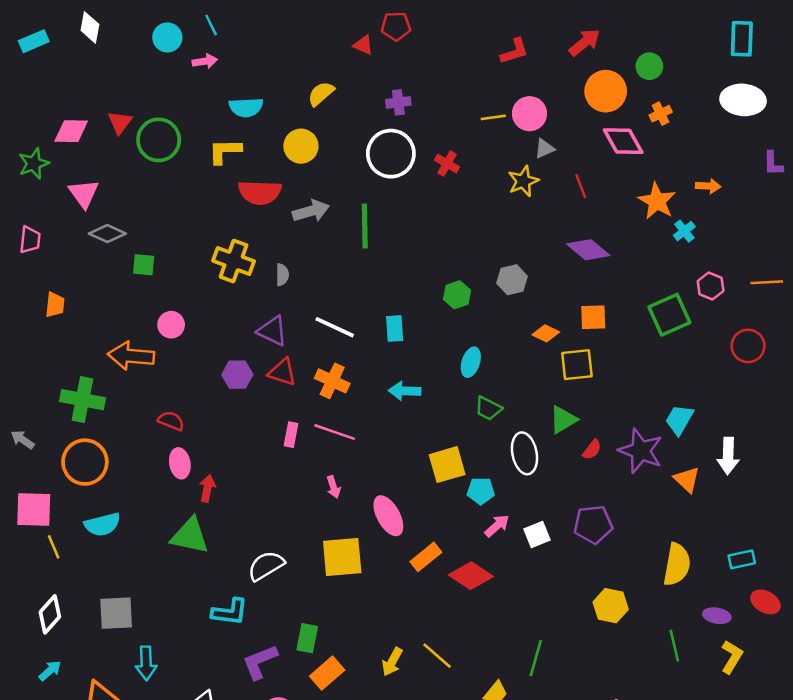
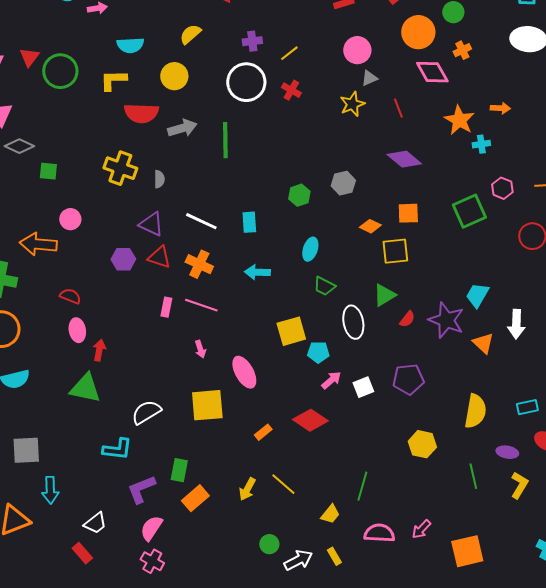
yellow line: (493, 117) -> (289, 53), moved, turned -30
cyan cross: (684, 231) -> (481, 144), turned 30
orange rectangle: (426, 557) -> (263, 432), moved, size x0.7

